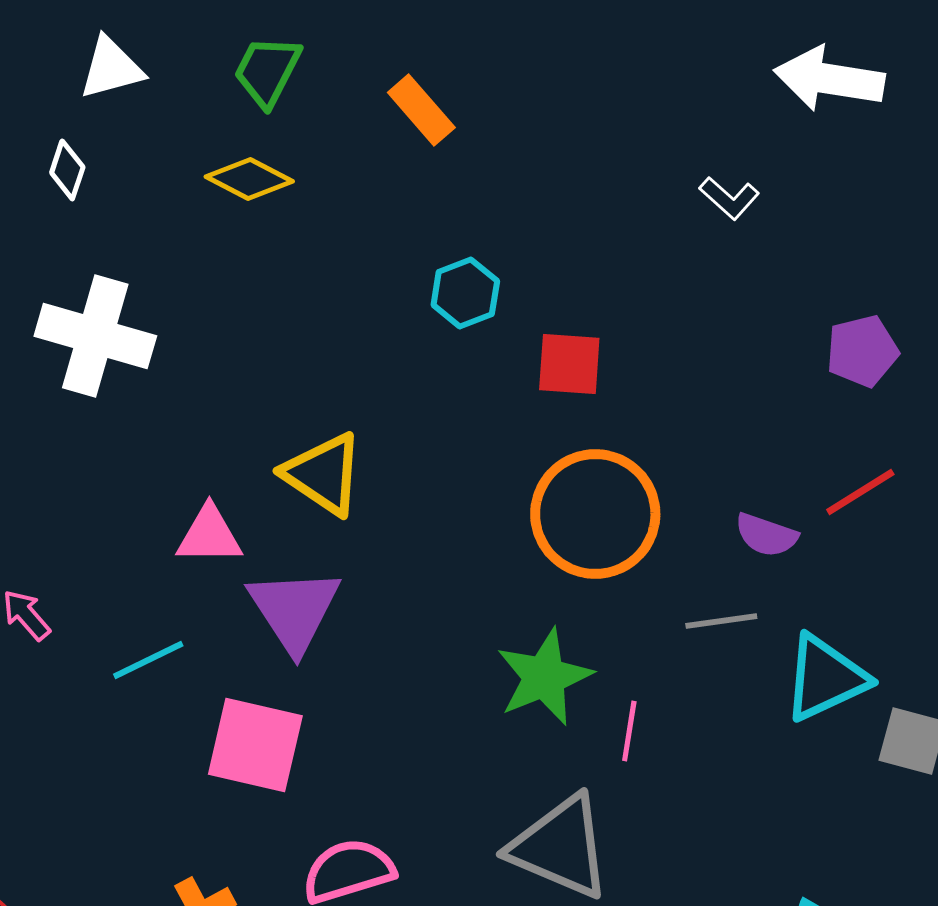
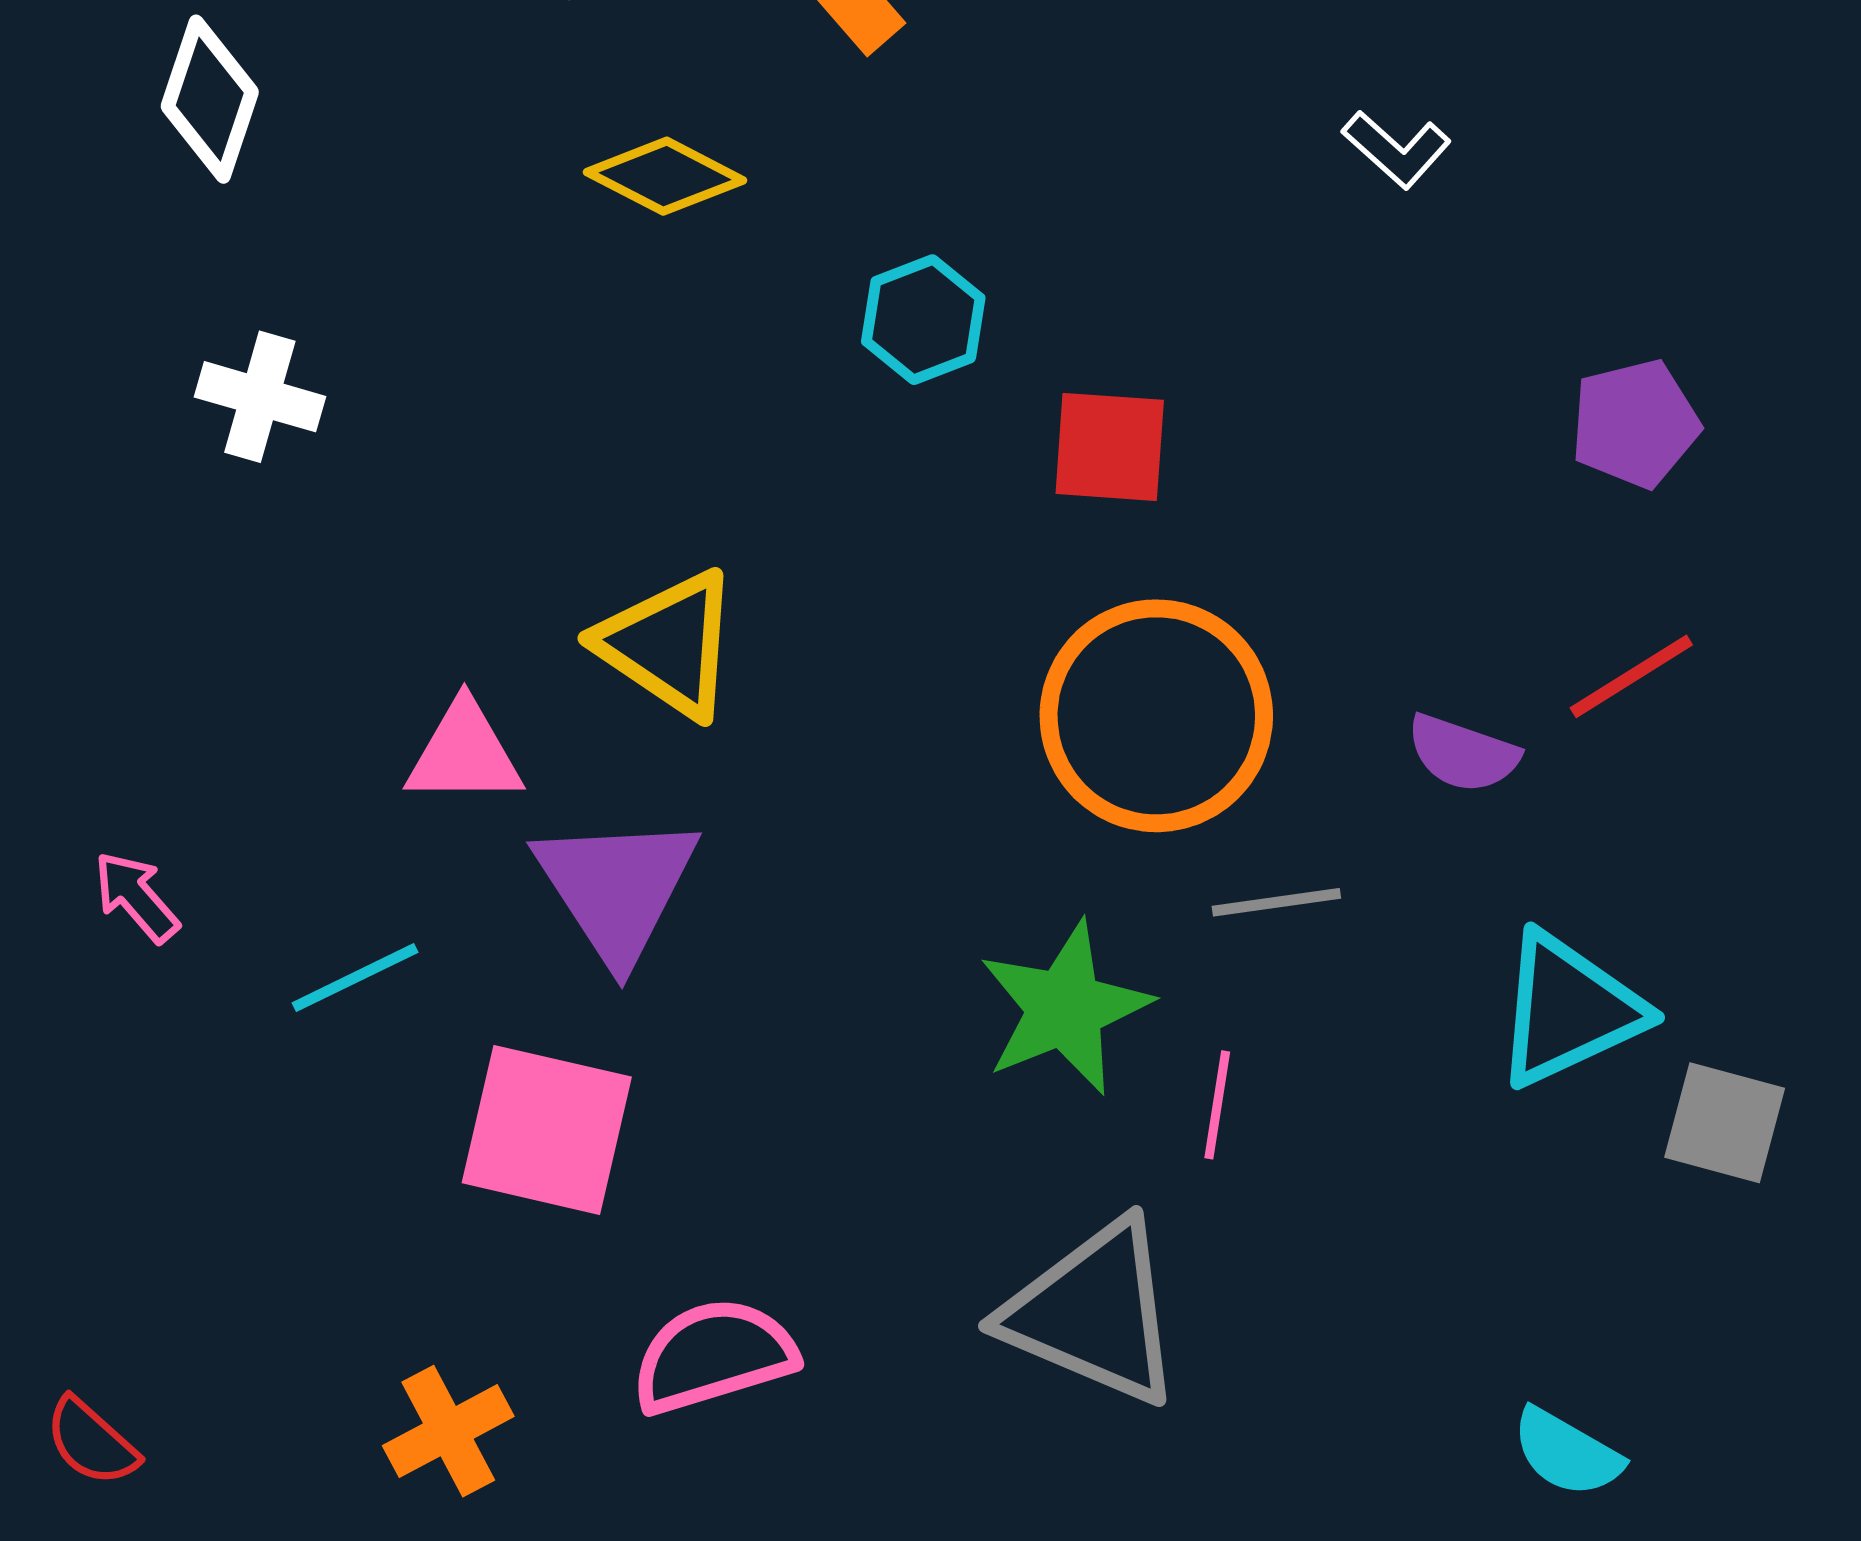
white diamond: (67, 170) -> (210, 99), size x1.5
yellow diamond: (249, 179) -> (665, 176), moved
white cross: (95, 336) -> (260, 397), size x0.6
gray line: (721, 621) -> (1276, 902), moved

